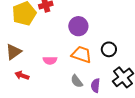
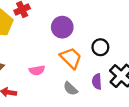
orange trapezoid: (81, 54) -> (71, 58), turned 35
purple semicircle: (95, 86) -> (97, 82), moved

